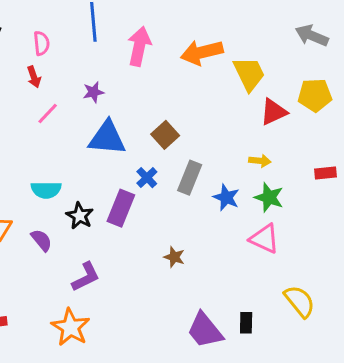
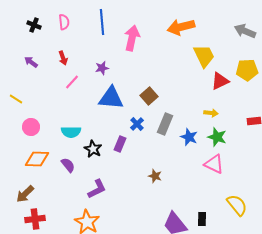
pink semicircle: (41, 43) -> (64, 22), moved
orange arrow: (202, 52) -> (181, 27), moved
purple rectangle: (121, 208) -> (120, 144), size x0.7

